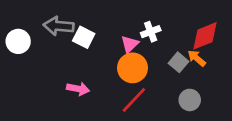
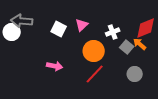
gray arrow: (59, 26) -> (22, 21), moved
white cross: (151, 32) -> (113, 32), moved
pink triangle: (130, 44) -> (82, 25), moved

